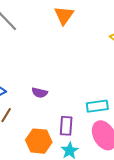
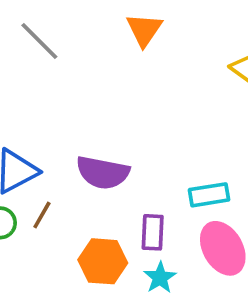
purple semicircle: (40, 93) -> (103, 173), size x1.8

